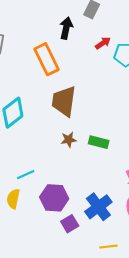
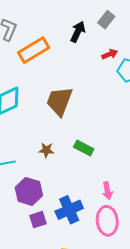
orange rectangle: (46, 59) -> (34, 50), moved, turned 72
brown star: (69, 140) -> (46, 150), moved

